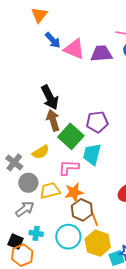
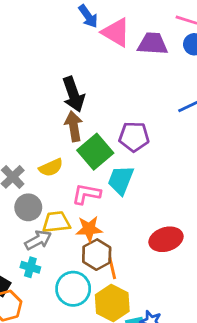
gray arrow: (25, 209) -> (38, 240), moved
cyan cross: (36, 233) -> (30, 267), moved

